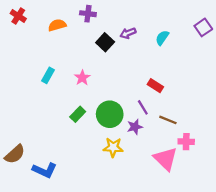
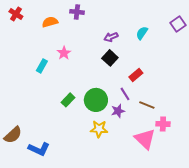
purple arrow: (128, 33) -> (111, 37), moved
black square: (105, 42) -> (110, 58), moved
pink star: (82, 78) -> (64, 53), moved
red rectangle: (155, 86) -> (136, 75), turned -72

